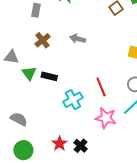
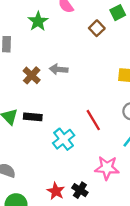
brown cross: (43, 40) -> (32, 75), moved
pink star: (106, 118) -> (107, 168), moved

